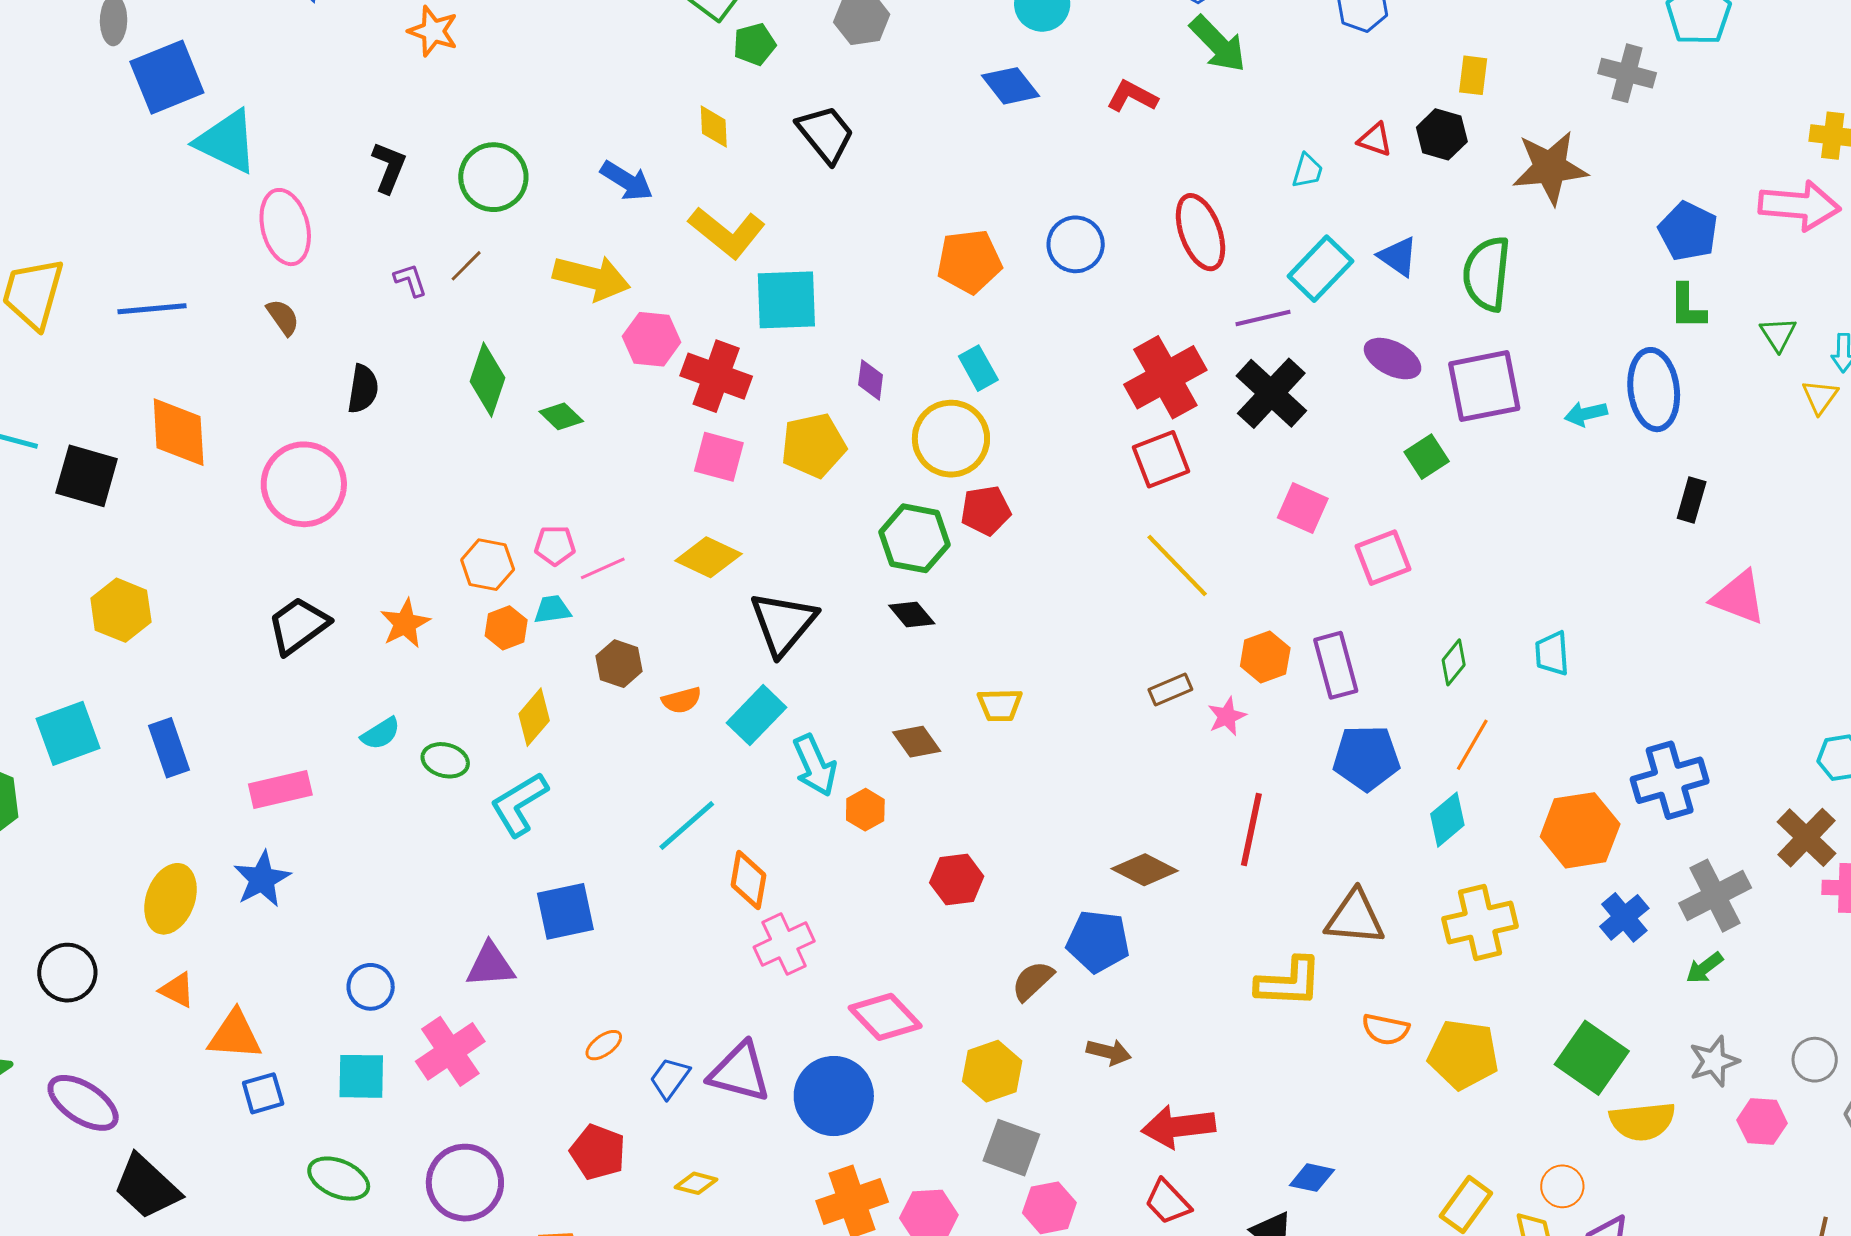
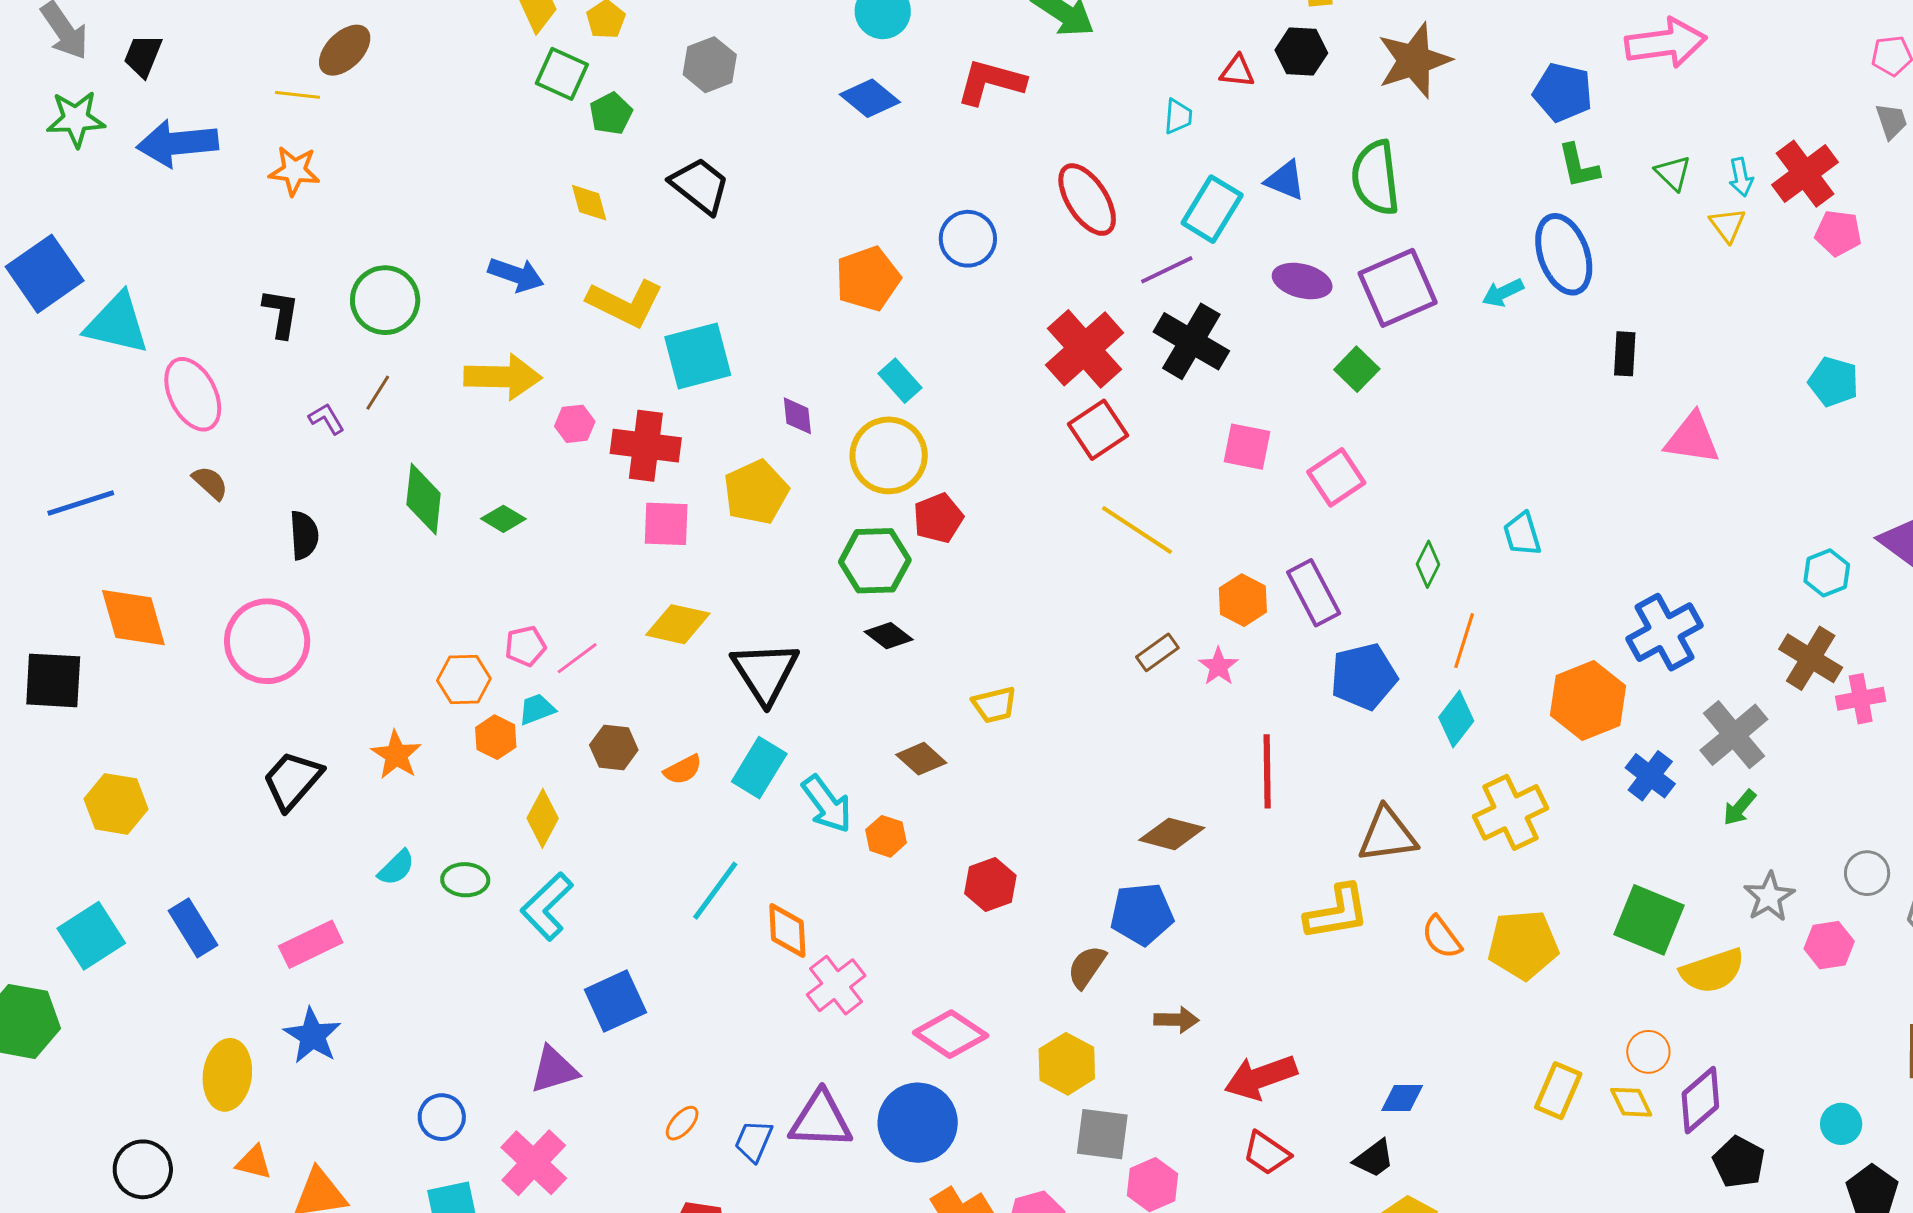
red L-shape: (1132, 96) -> (991, 82), size x1.4
pink hexagon: (652, 339) -> (575, 424), size x0.7
orange semicircle: (1386, 1029) -> (1442, 937), turned 54

